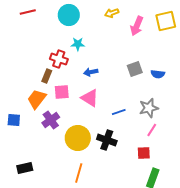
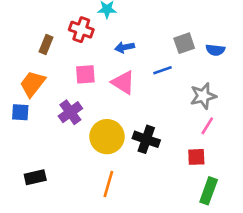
brown rectangle: (47, 76) -> (46, 45), moved
orange trapezoid: (37, 99) -> (33, 84), moved
blue line: (119, 112) -> (163, 70), moved

